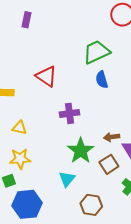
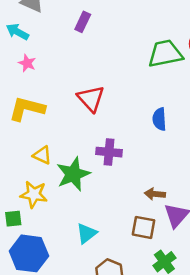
green trapezoid: (96, 52) -> (165, 54), moved
green star: (81, 151) -> (73, 174), moved
brown square: (109, 164) -> (143, 227), turned 30

